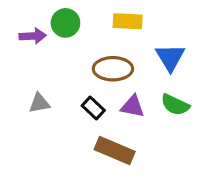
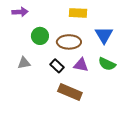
green circle: (65, 23) -> (40, 36), moved
purple arrow: (33, 36) -> (20, 12), moved

